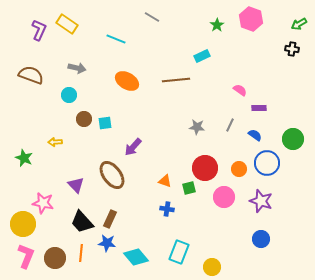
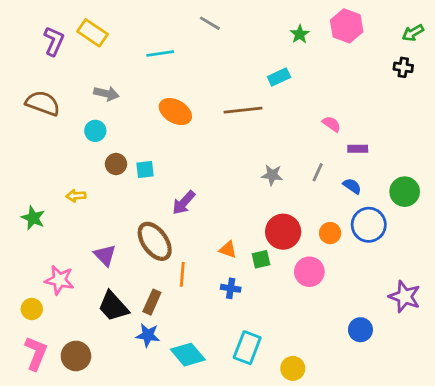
cyan line: (116, 39) -> (160, 54), turned -30
purple star: (261, 201) -> (405, 297), moved
yellow circle: (23, 224) -> (32, 309), size x0.6
orange line: (81, 253) -> (182, 274), moved

